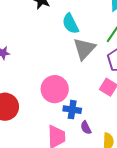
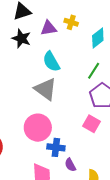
gray triangle: (84, 49) -> (46, 89), moved, turned -35

